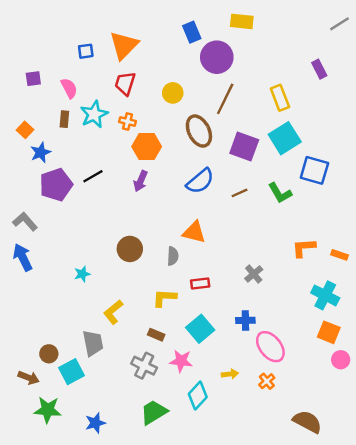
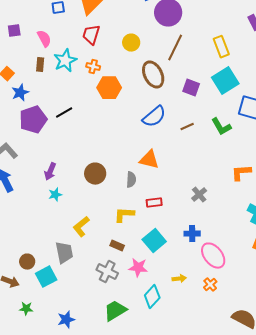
purple square: (244, 147) -> (191, 88), size x0.7
purple arrow: (141, 181) -> (50, 172), moved
green star: (48, 410) -> (26, 309), size x0.6

